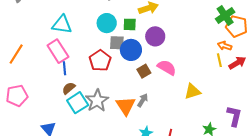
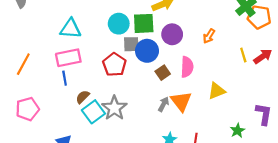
green square: (130, 24) -> (144, 23), size x1.5
orange arrow: (225, 46) -> (209, 36), moved, turned -72
pink rectangle: (58, 51) -> (68, 58), turned -65
pink semicircle: (167, 67) -> (187, 67), turned 66
blue line: (65, 68) -> (65, 78), moved
orange triangle: (126, 106) -> (181, 101), moved

